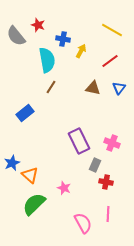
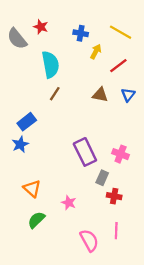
blue cross: (63, 39) -> (81, 33), moved
yellow arrow: (81, 51) -> (96, 52), moved
blue star: (12, 163) -> (20, 144), moved
green semicircle: (34, 204) -> (36, 220), size x0.7

